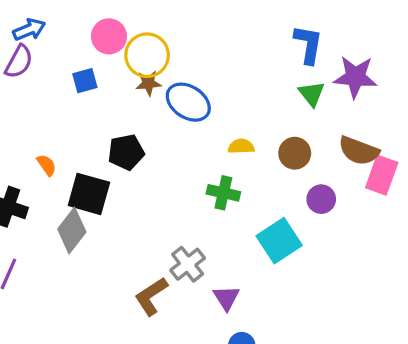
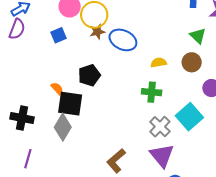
green triangle: (312, 94) -> (198, 36), moved
orange semicircle: (47, 165) -> (57, 89), moved
gray cross: (188, 264) -> (160, 127), moved
purple triangle: (226, 298) -> (162, 156), size x1.5

